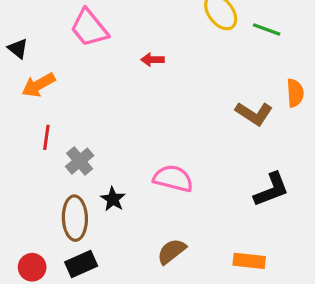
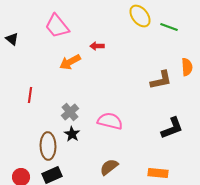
orange arrow: (38, 85) -> (70, 62), moved
brown L-shape: (254, 114) -> (161, 80), turned -45
gray cross: (80, 161) -> (70, 112), moved

